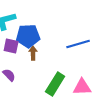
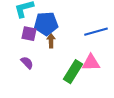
pink triangle: (82, 87) -> (91, 63), moved

